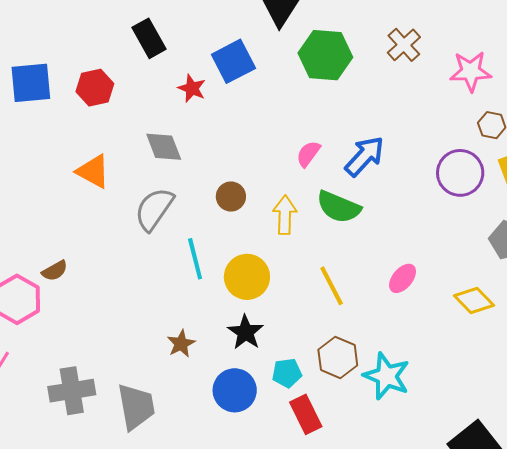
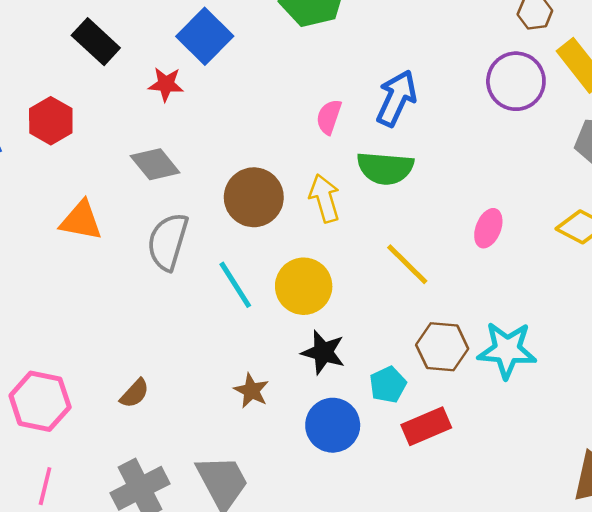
brown circle: (231, 197) -> (254, 197), size x1.6
brown semicircle: (55, 271) -> (135, 393), moved
red rectangle: (306, 414) -> (426, 426), turned -69

